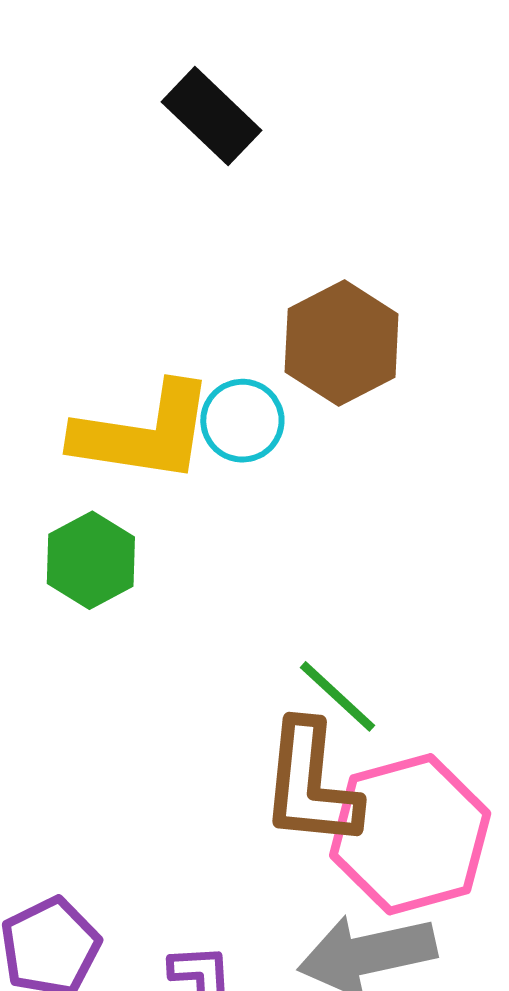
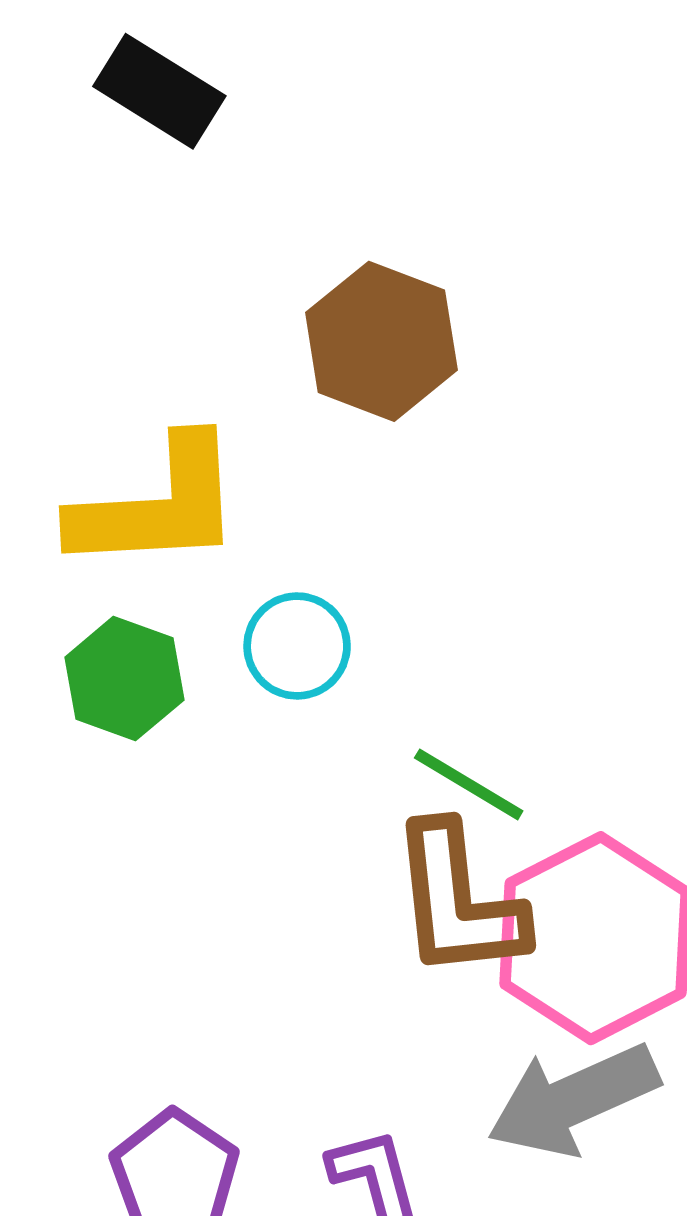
cyan circle: (242, 421) -> (297, 646), moved

